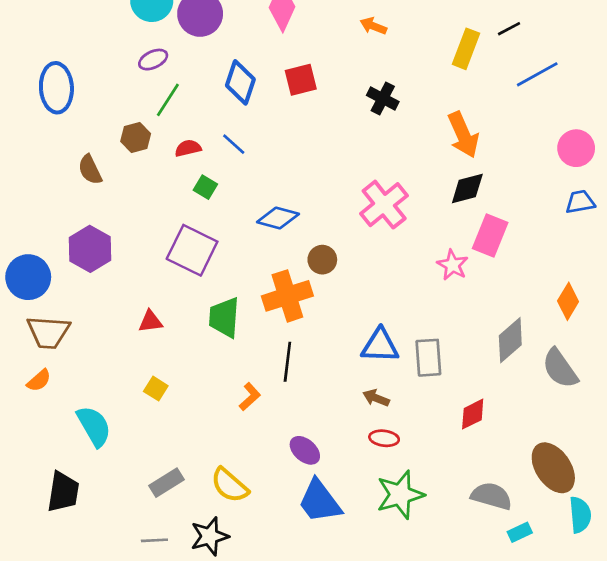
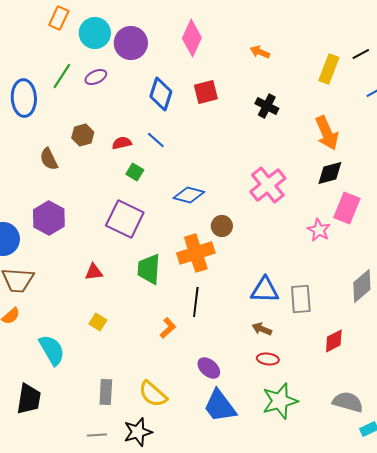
green line: (168, 100) -> (62, 76), moved
gray rectangle: (167, 483) -> (106, 392), turned -55

